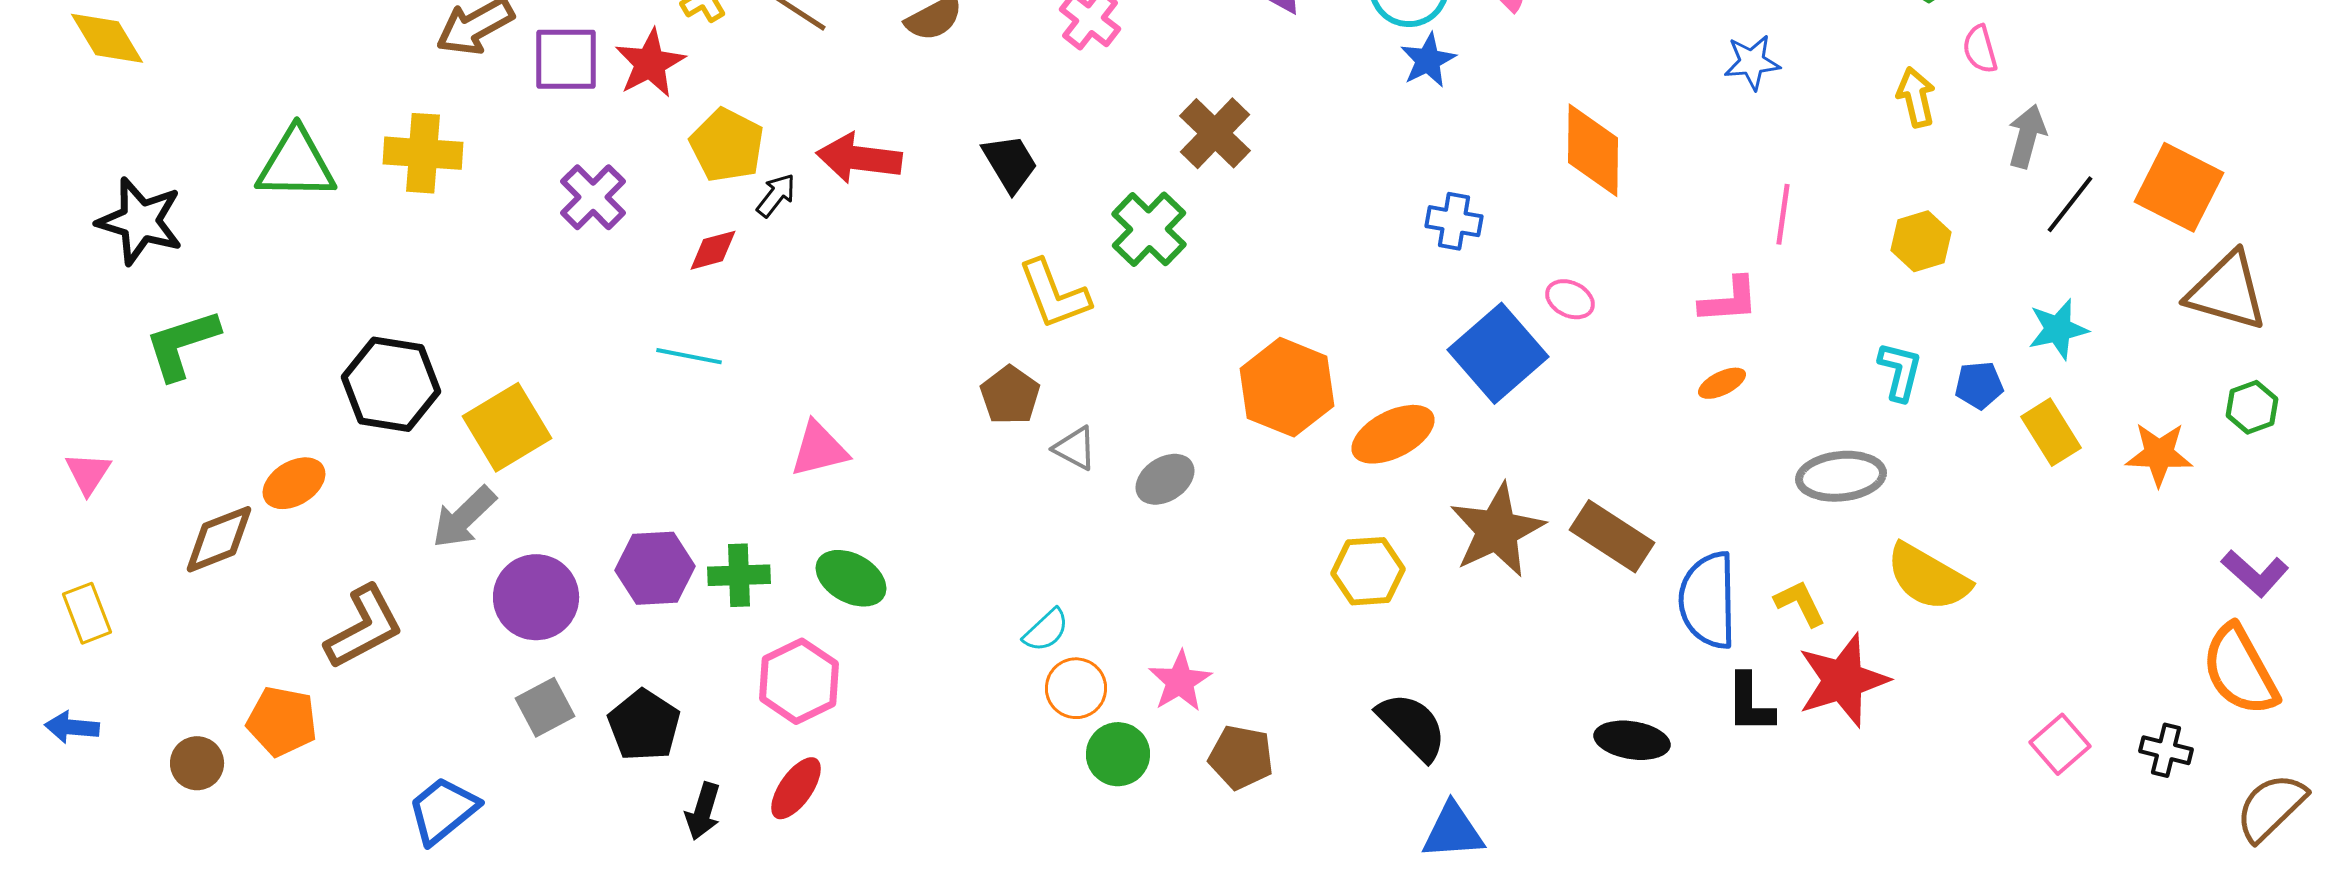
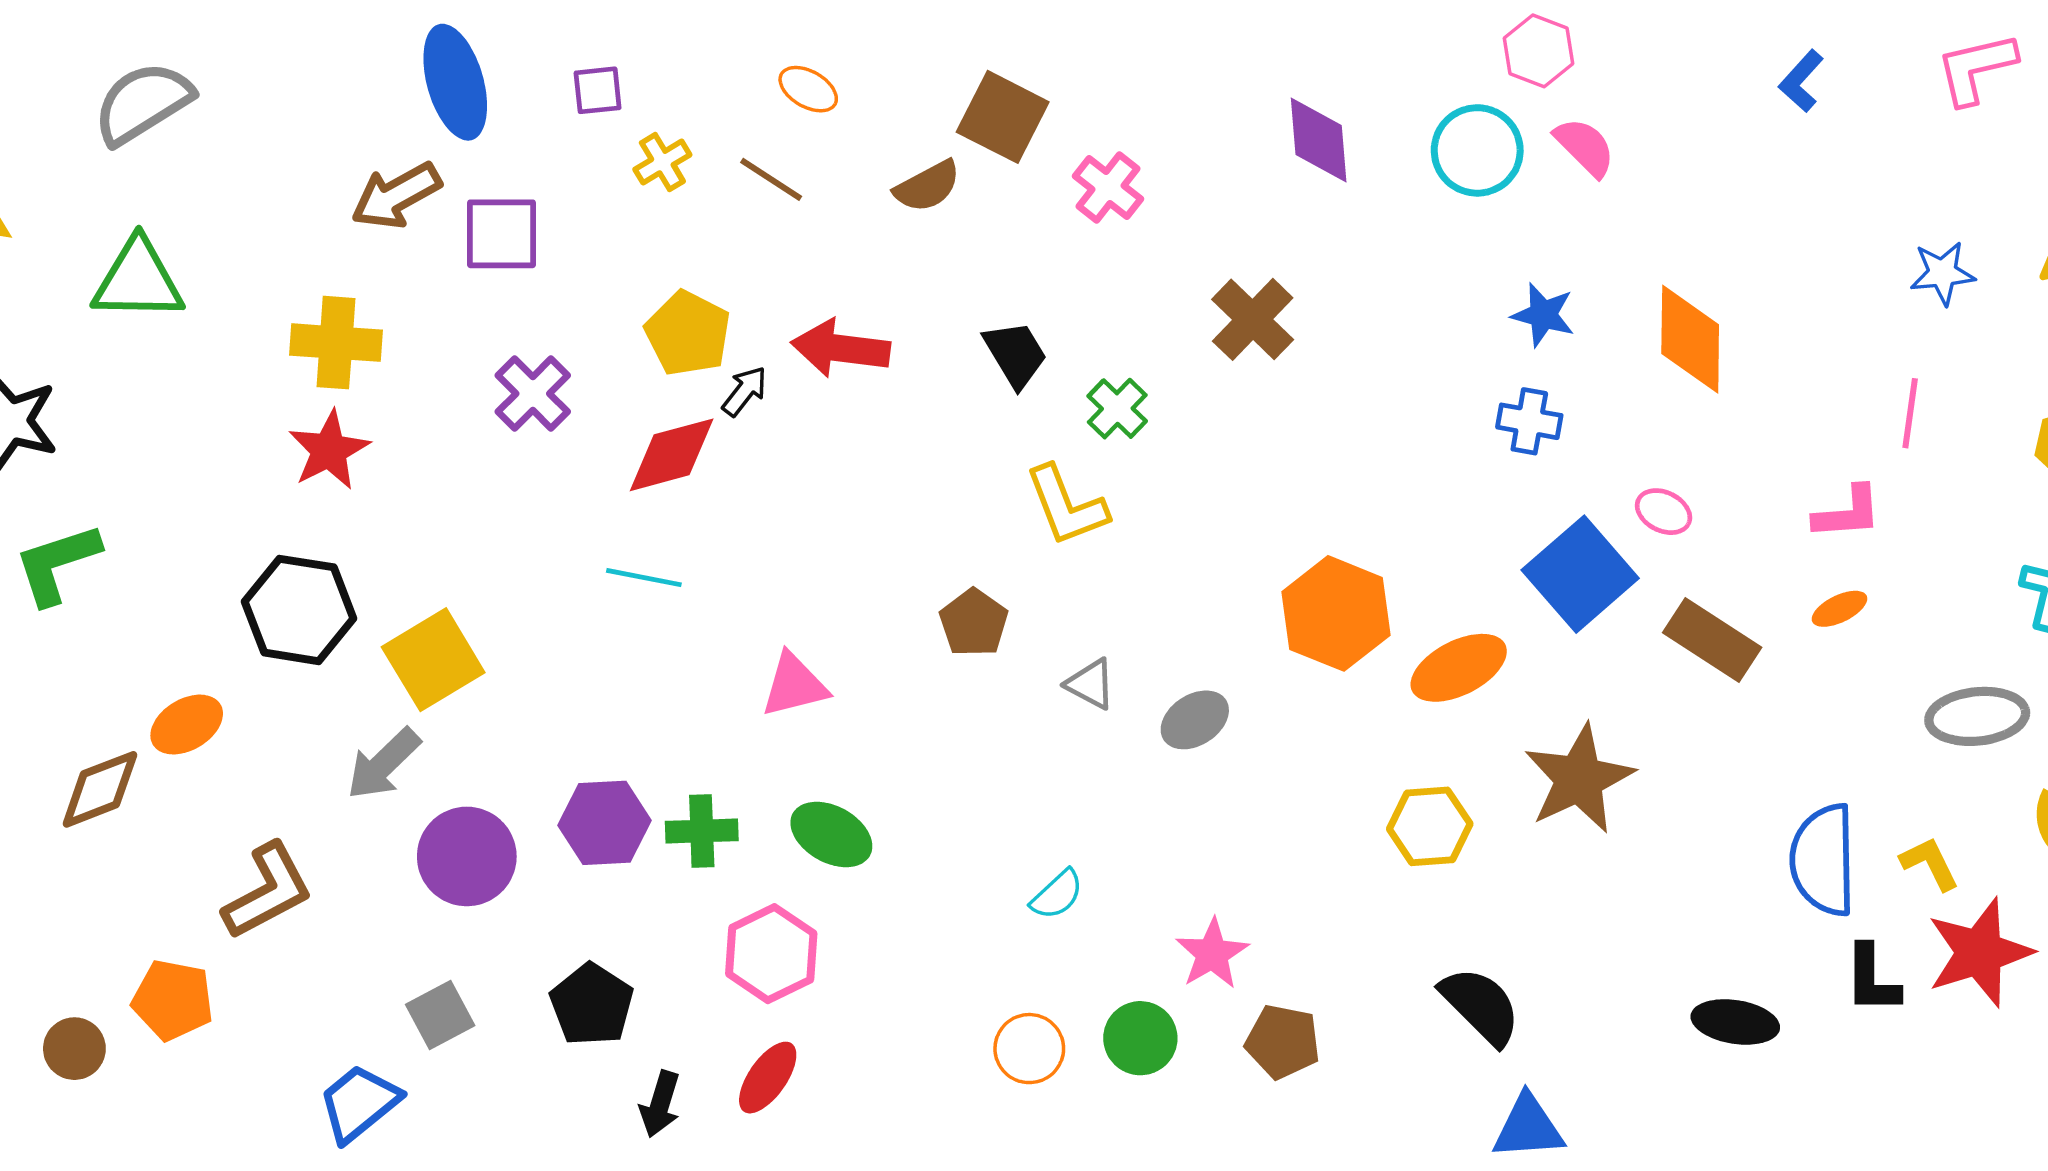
blue star: (1428, 60) -> (1543, 315), moved, turned -30
blue star: (1752, 62) -> (1942, 273), moved
red star: (650, 63) -> (329, 450), moved
green triangle: (296, 164) -> (138, 280), moved
green cross: (1149, 229) -> (1117, 409), moved, size x0.7
red diamond: (713, 250) -> (672, 455), size x1.6
brown pentagon: (1010, 395) -> (974, 623), moved
brown rectangle: (1612, 536) -> (1712, 640), moved
orange circle: (1076, 688) -> (1029, 1049), moved
gray square: (545, 707) -> (440, 1015), moved

